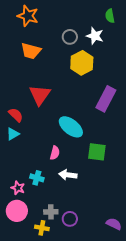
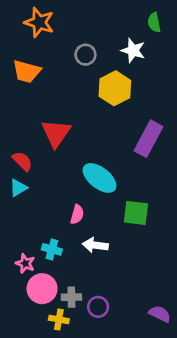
gray circle: (70, 37) -> (85, 55), moved
orange trapezoid: (31, 51) -> (27, 71), moved
pink circle: (17, 211) -> (42, 289), moved

